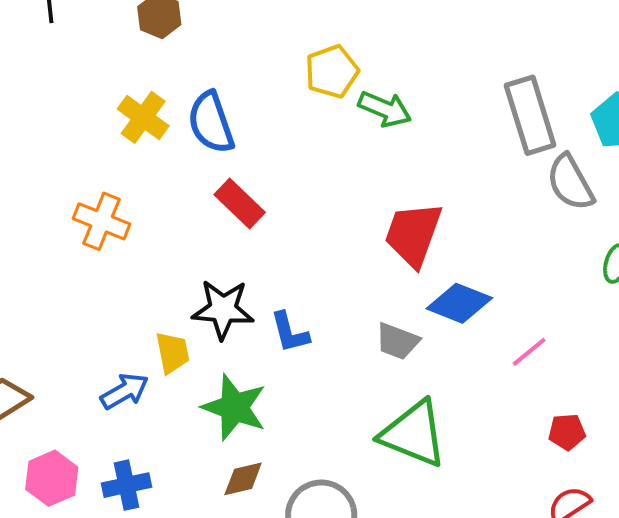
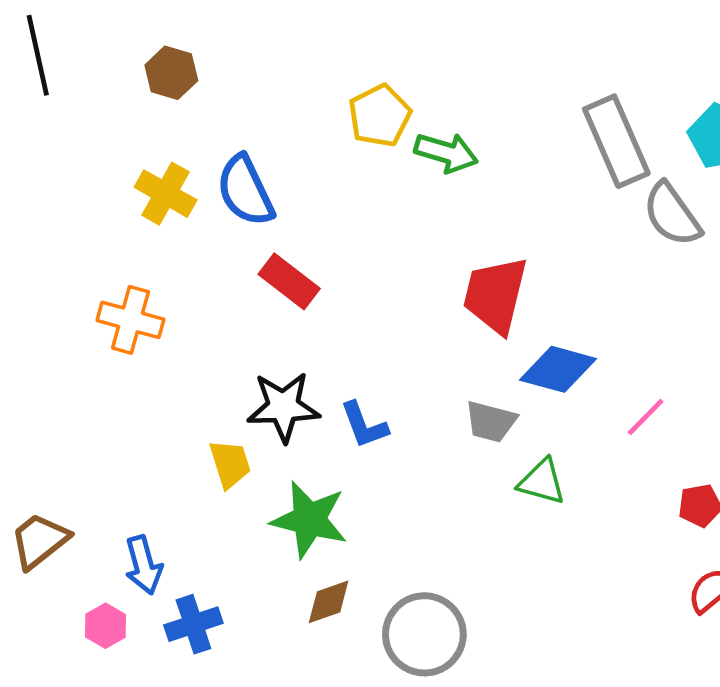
blue arrow: (125, 391) -> (144, 565), moved, turned 111
green triangle: (414, 434) -> (542, 482), moved, size x0.6
pink hexagon: (52, 478) -> (106, 626), size x0.7

